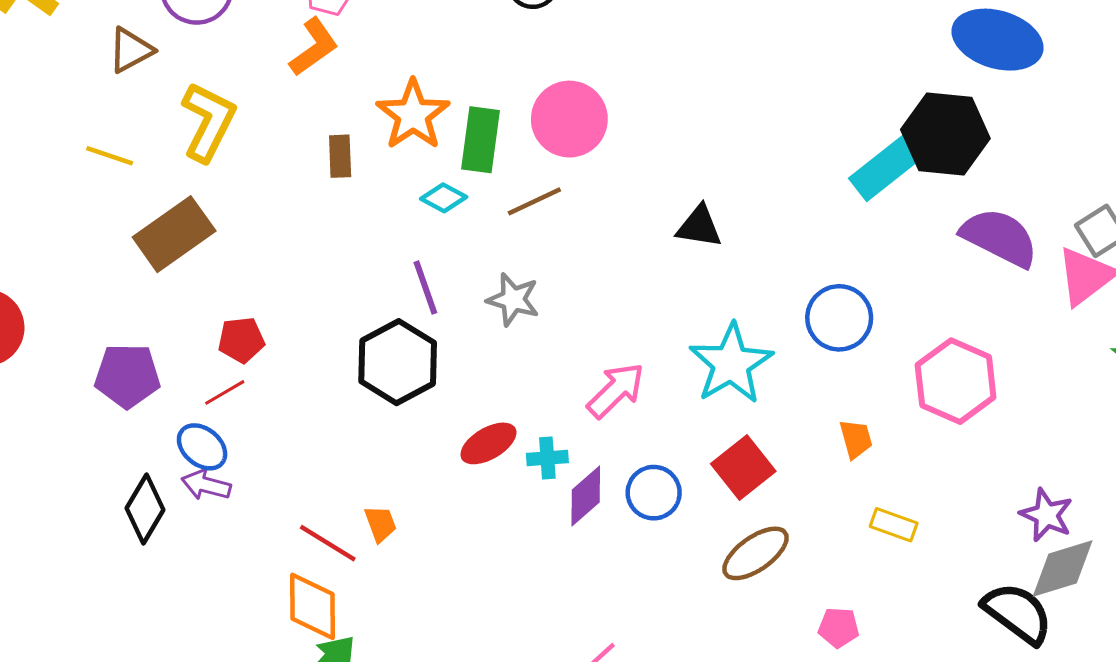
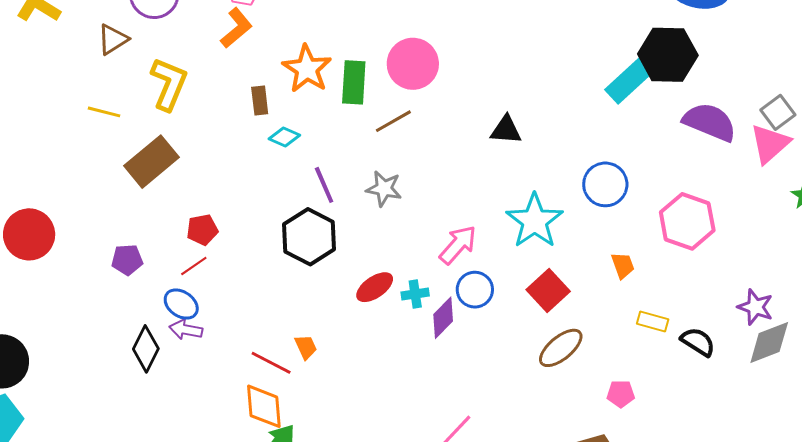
cyan diamond: (444, 198) -> (284, 137), moved
purple pentagon: (127, 376) -> (127, 260), size x0.7
blue circle: (654, 493) -> (475, 290), moved
black semicircle: (1018, 613) -> (698, 342), moved, size x0.7

